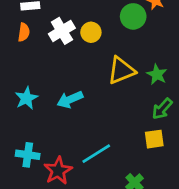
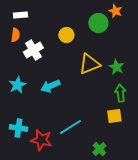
white cross: (62, 31) -> (33, 50), moved
green arrow: (162, 109) -> (120, 93), turned 132
red star: (58, 171) -> (41, 140), turned -30

